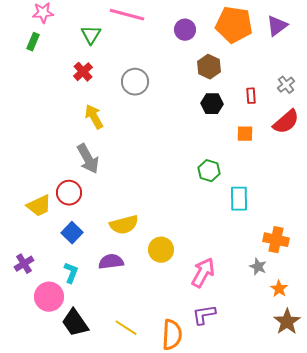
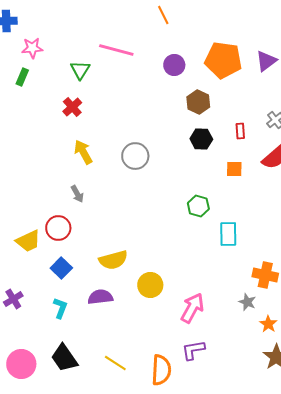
gray circle: (135, 82) -> (135, 156), moved
gray arrow: (88, 159) -> (77, 194), size x0.6
pink circle: (49, 297) -> (21, 364), moved

